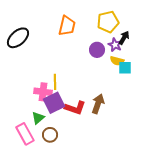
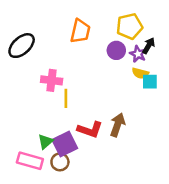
purple circle: (97, 50) -> (116, 50), moved
pink cross: (43, 92) -> (52, 80), moved
purple square: (54, 103) -> (65, 144), moved
pink rectangle: (25, 134) -> (30, 161), turned -45

